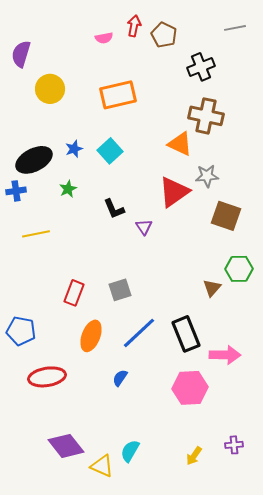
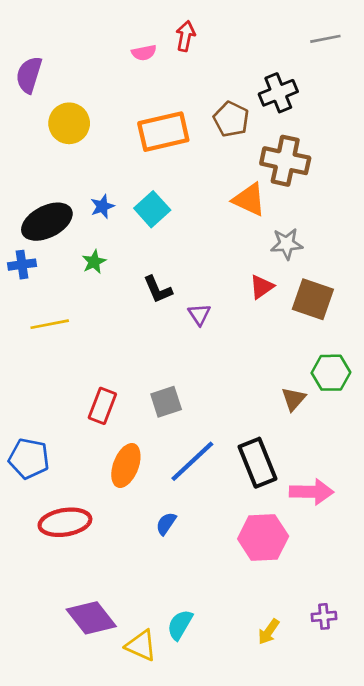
brown pentagon: (164, 35) -> (231, 119), moved
red triangle: (174, 192) -> (262, 287), moved, size x0.6

